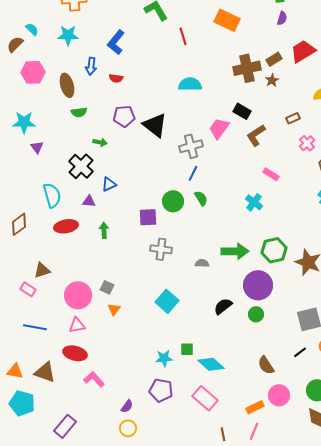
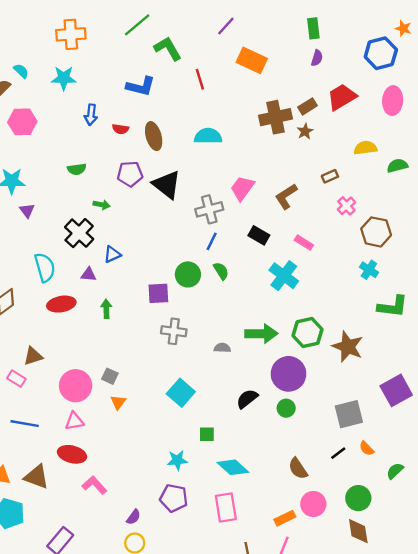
blue L-shape: (116, 42) -> (141, 86), moved, turned -115
brown ellipse: (67, 85) -> (154, 136), moved
black rectangle: (242, 111) -> (259, 235), moved
cyan cross: (254, 202) -> (284, 276), size x1.4
green square: (187, 349) -> (207, 434), moved
pink rectangle: (205, 398) -> (226, 508), turned 40

